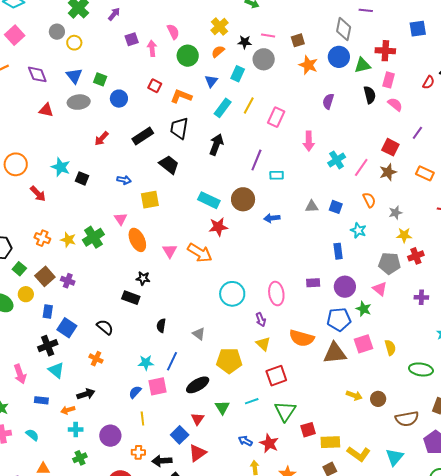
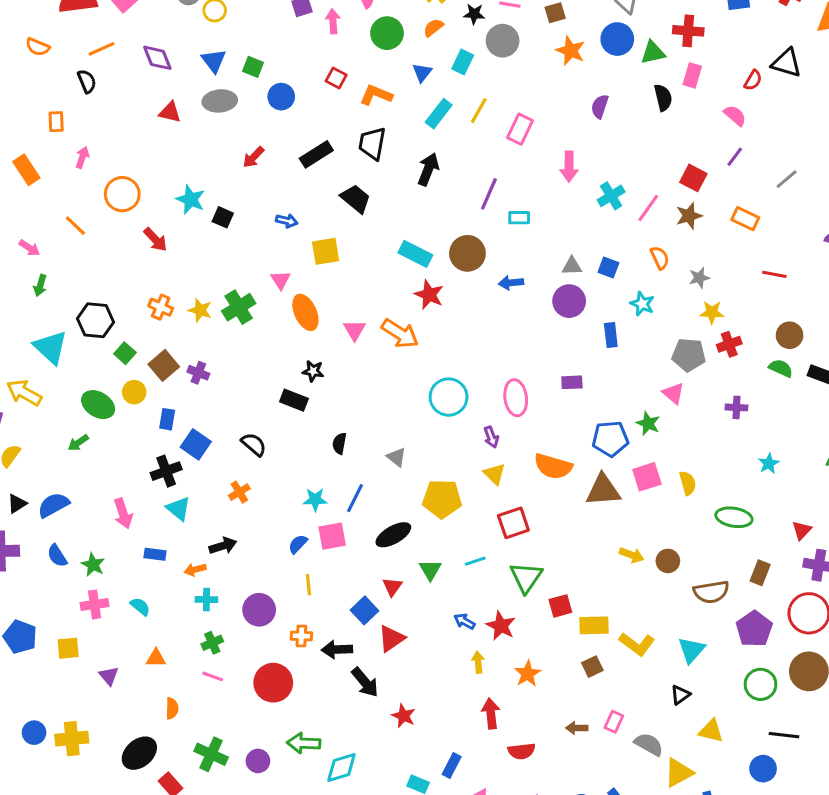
pink semicircle: (395, 104) -> (735, 116), moved
red star: (218, 227) -> (429, 295), turned 30
purple circle: (345, 287) -> (569, 301), moved
orange cross: (96, 359) -> (239, 492), turned 32

